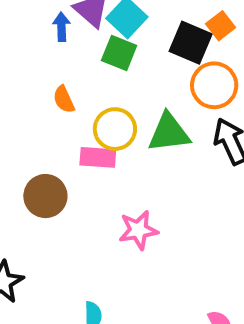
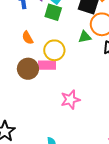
green triangle: (169, 133) -> (85, 37), moved, size x0.6
brown circle: (45, 196) -> (28, 69), moved

